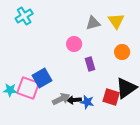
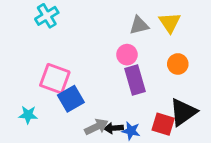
pink circle: (74, 44) -> (127, 55), moved
purple rectangle: (90, 64) -> (135, 80), size x1.5
pink square: (28, 88) -> (55, 79), moved

